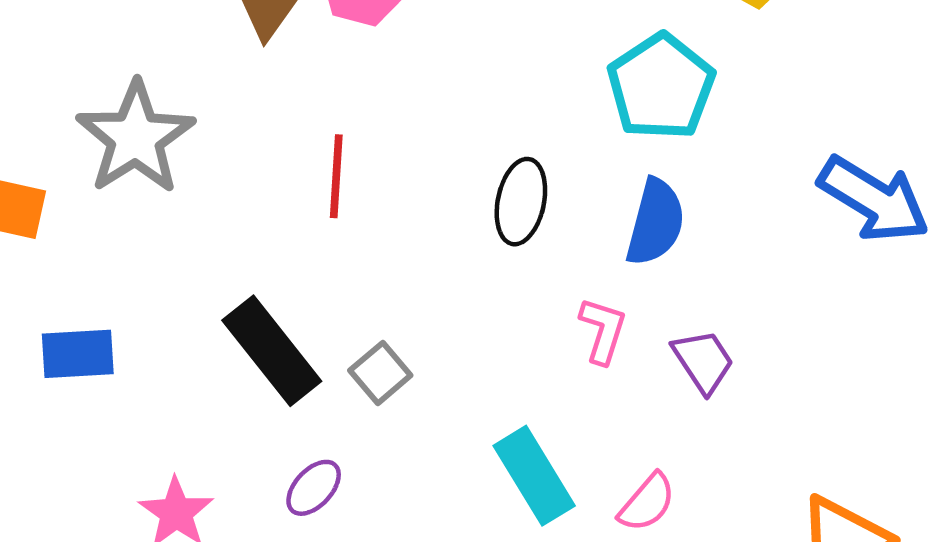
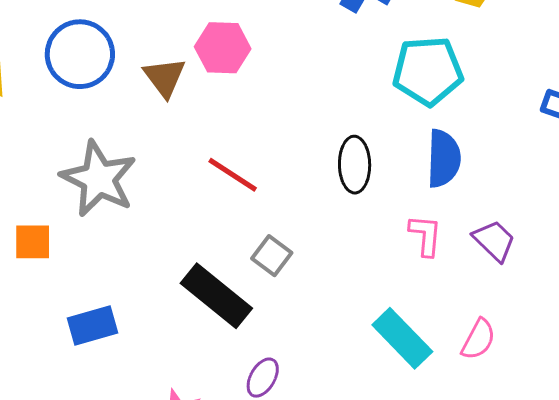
cyan pentagon: (661, 87) -> (428, 71), turned -30
red line: (336, 176) -> (233, 175), turned -48
gray square: (380, 373) -> (272, 256), moved

